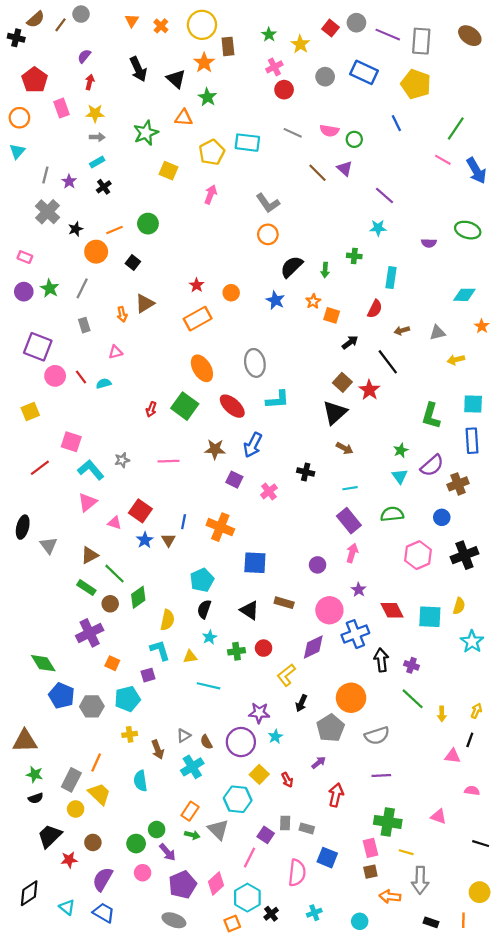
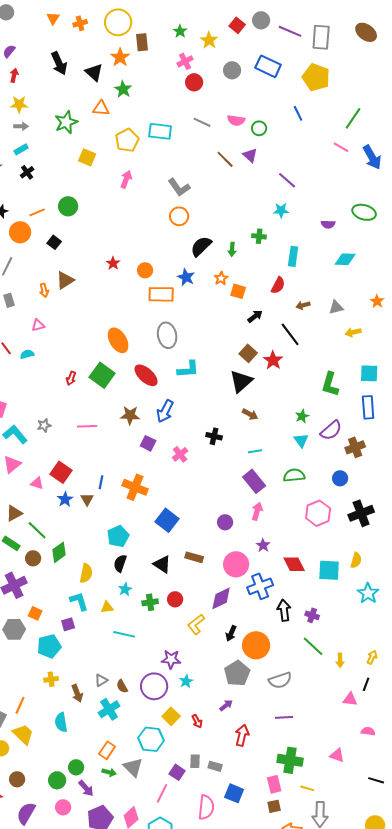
orange cross: (161, 26) -> (80, 23), turned 32
cyan diamond: (464, 295) -> (345, 259), moved
orange rectangle: (198, 319) -> (161, 294), moved, turned 30
blue square: (255, 563) -> (167, 520), turned 35
black arrow: (301, 703) -> (231, 633), moved
gray hexagon: (92, 706) -> (14, 629), moved

